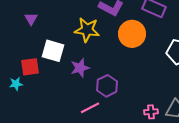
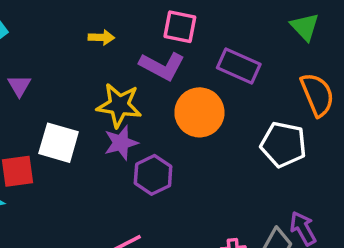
purple star: (80, 68) -> (121, 143), moved
purple hexagon: (107, 86) -> (153, 175), moved

